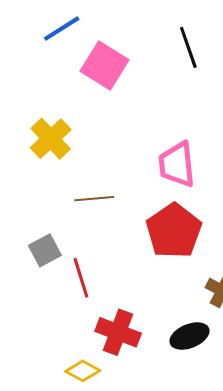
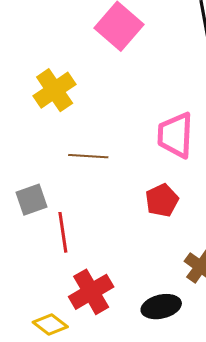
red pentagon: (174, 231) -> (162, 200), size x0.6
red cross: (118, 332) -> (91, 292), turned 30

